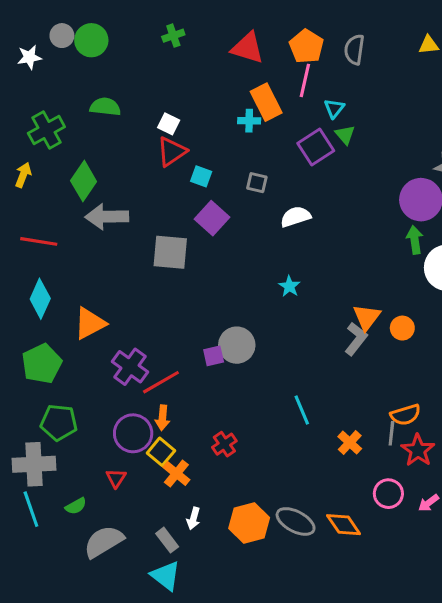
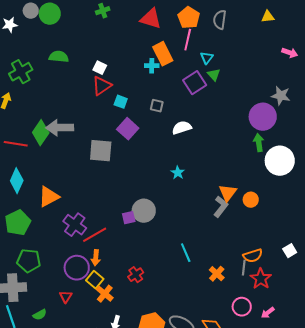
green diamond: (84, 181) -> (41, 133), moved

